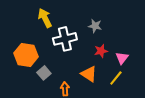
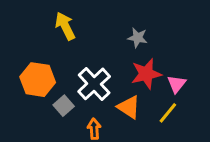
white cross: (65, 39) -> (94, 84), moved, turned -30
red star: (101, 51) -> (146, 74), size x1.5

